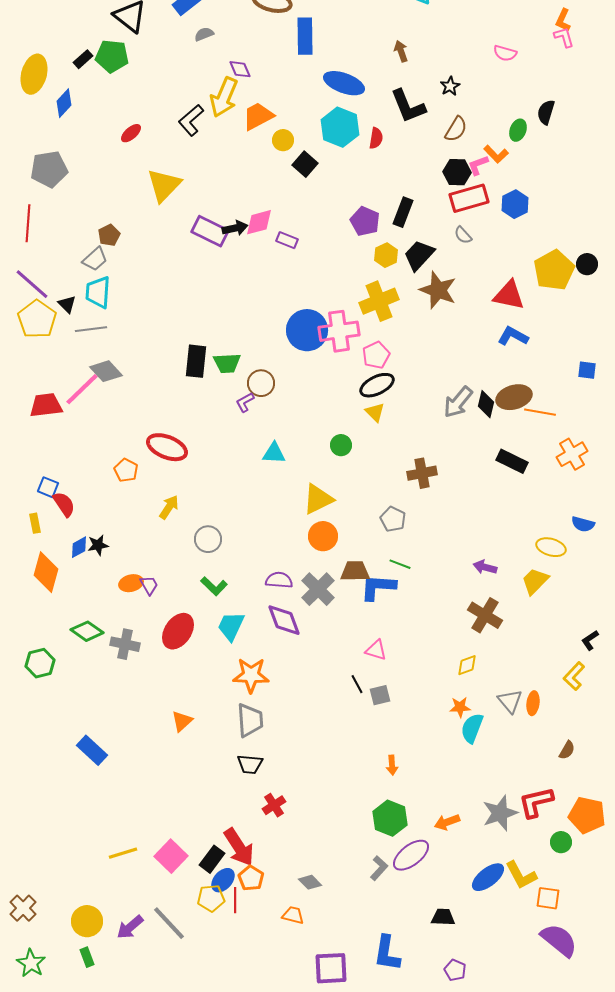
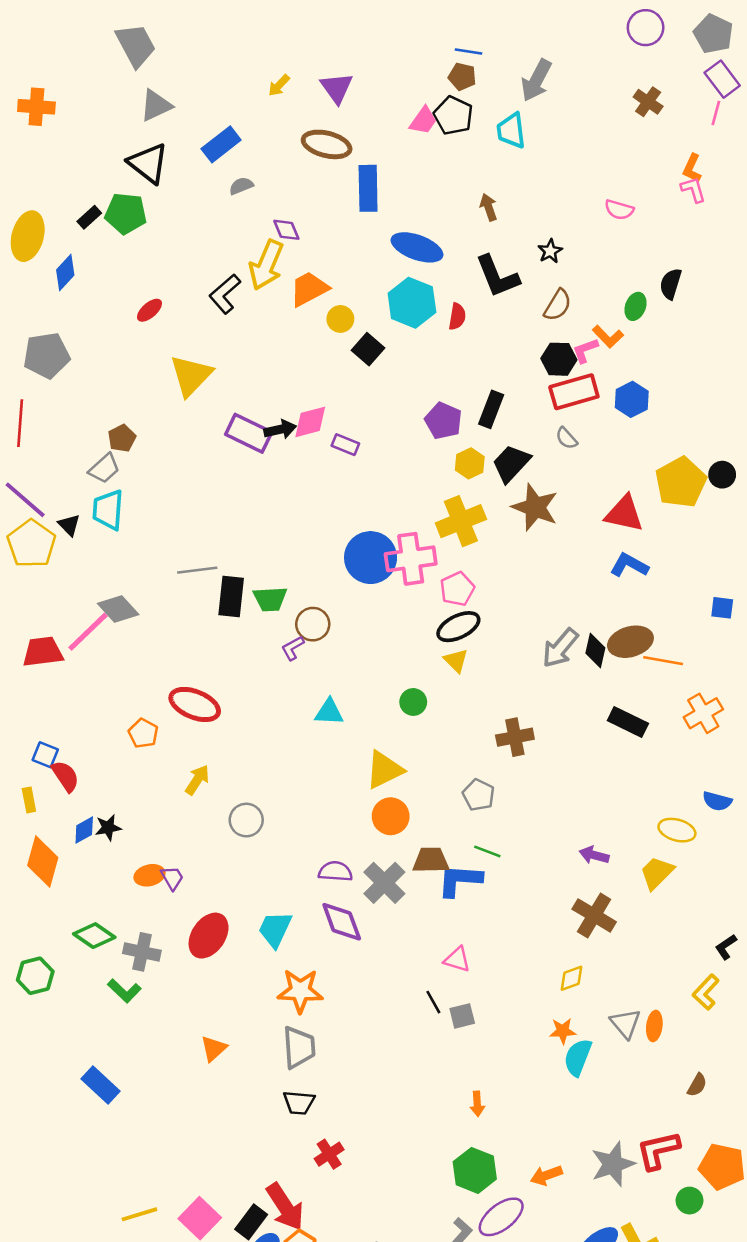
gray line: (91, 329) -> (197, 570), moved
green L-shape: (214, 586) -> (124, 991), moved

